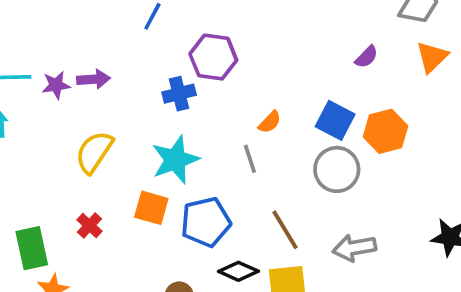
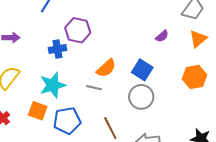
orange semicircle: (270, 122) -> (106, 68), size x1.5
orange hexagon: (386, 131) -> (195, 77), moved
gray line: (250, 159) -> (94, 88), turned -63

